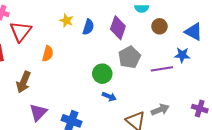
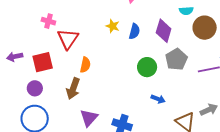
brown circle: (159, 26) -> (205, 28), size x1.5
orange semicircle: (48, 54) -> (85, 65), moved
green circle: (102, 74) -> (147, 67), moved

